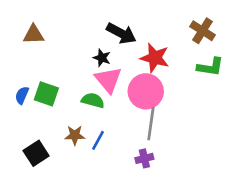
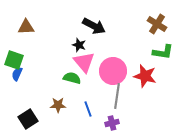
red star: (155, 58) -> (145, 76), moved
green square: (46, 94) -> (14, 60), moved
blue line: (98, 140) -> (88, 109), moved, turned -49

